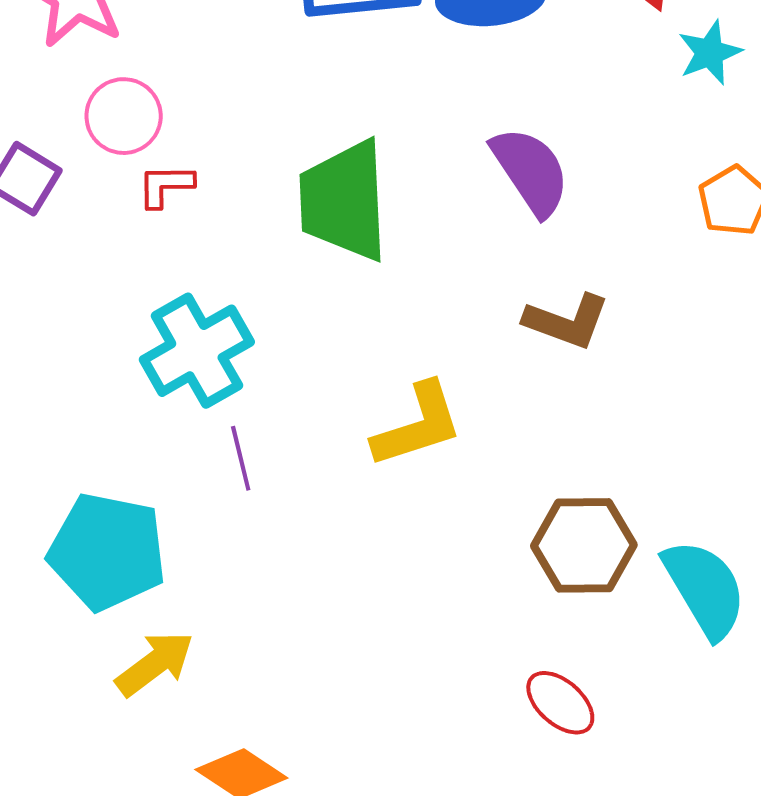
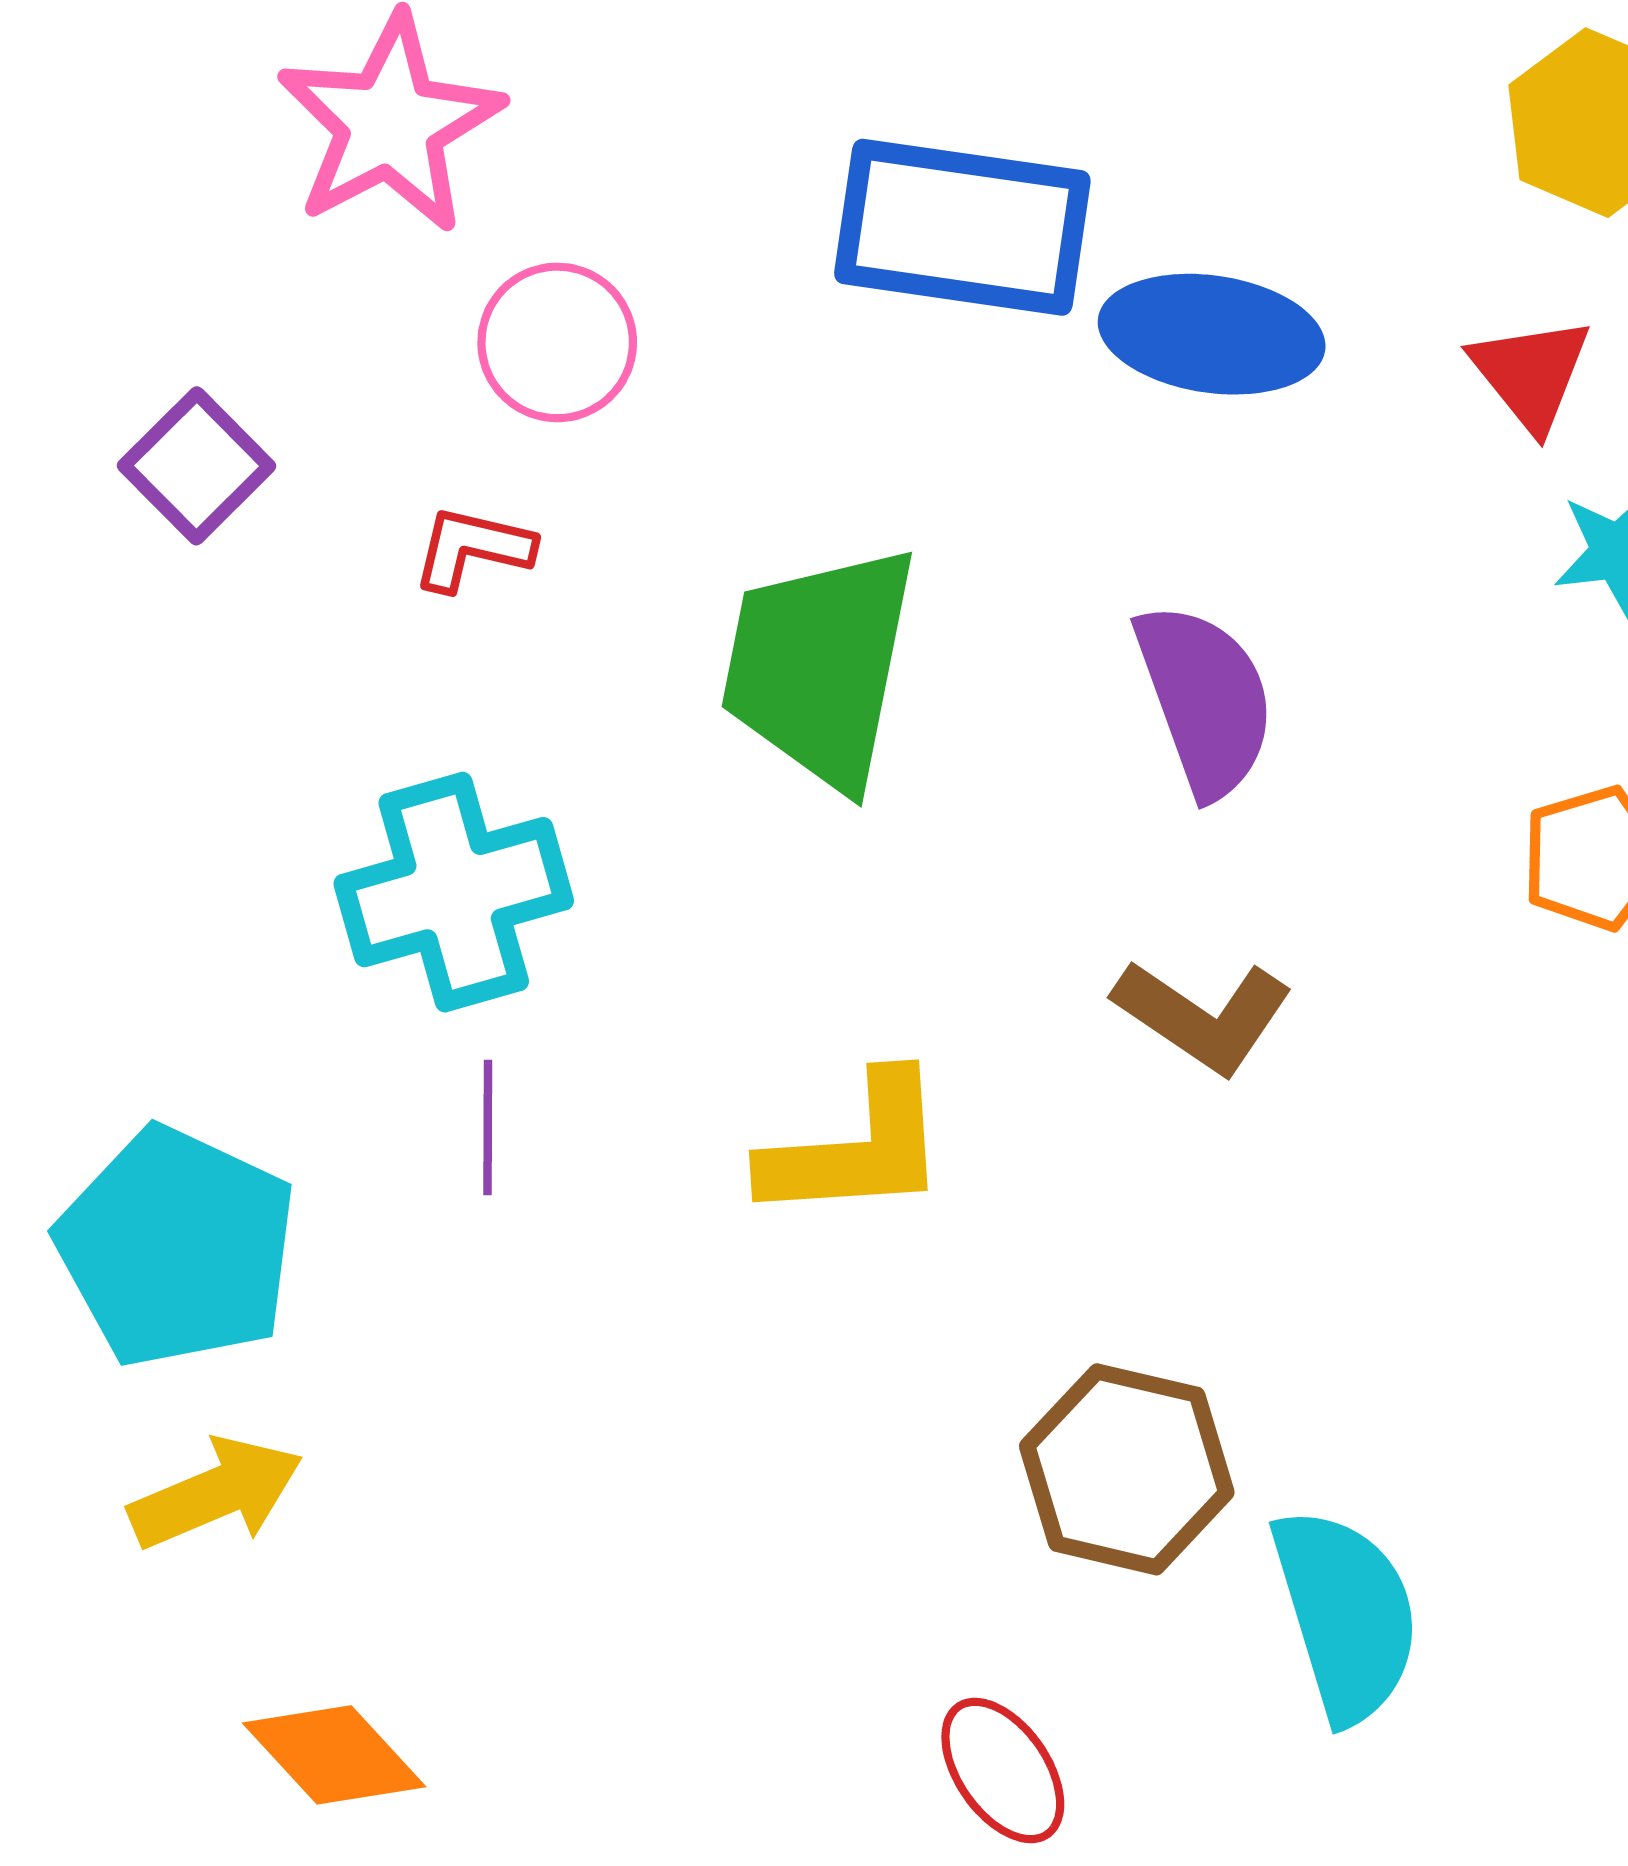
pink circle: (124, 116) -> (557, 342), moved

